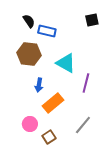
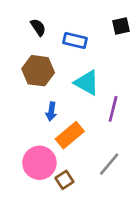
blue rectangle: (47, 31) -> (75, 40), moved
pink circle: (30, 124) -> (39, 163), size x1.6

